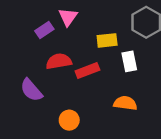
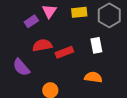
yellow rectangle: (107, 40) -> (79, 12), moved

